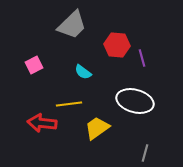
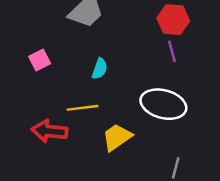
red hexagon: (117, 45) -> (173, 20), moved
cyan semicircle: (83, 72) -> (100, 69), turned -108

